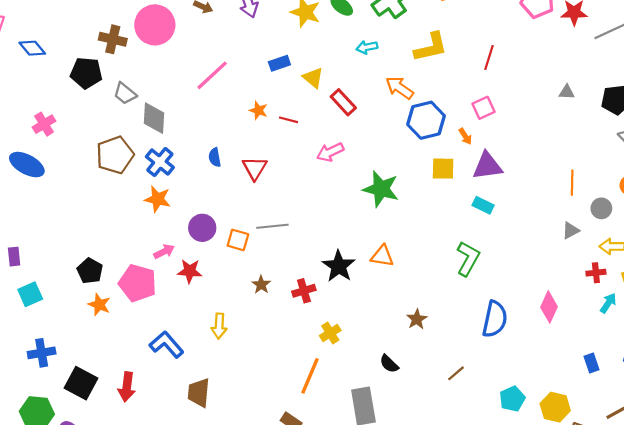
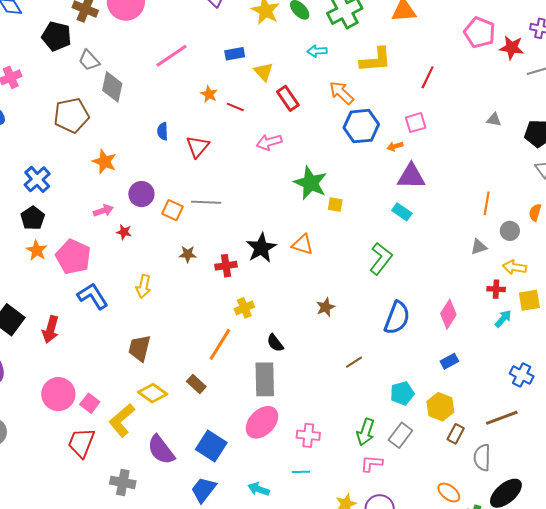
orange arrow: (465, 136) -> (395, 146), turned 98
blue cross: (160, 162) -> (37, 179), moved
yellow square: (443, 169) -> (335, 205), moved, size x0.7
red star: (190, 271) -> (124, 232), size x0.7
pink pentagon: (138, 283) -> (73, 257), moved
brown star: (261, 285) -> (188, 254), turned 30
blue rectangle: (592, 363) -> (449, 361), moved, turned 72
black semicircle: (389, 364) -> (275, 343), moved
brown trapezoid: (199, 393) -> (140, 348), moved

